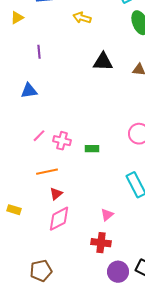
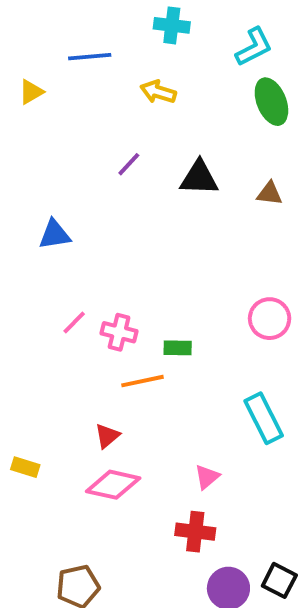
purple line: (39, 52) -> (129, 164), moved, turned 48
orange line: (47, 172) -> (142, 381), moved
pink diamond: (59, 219) -> (113, 485), turned 40

